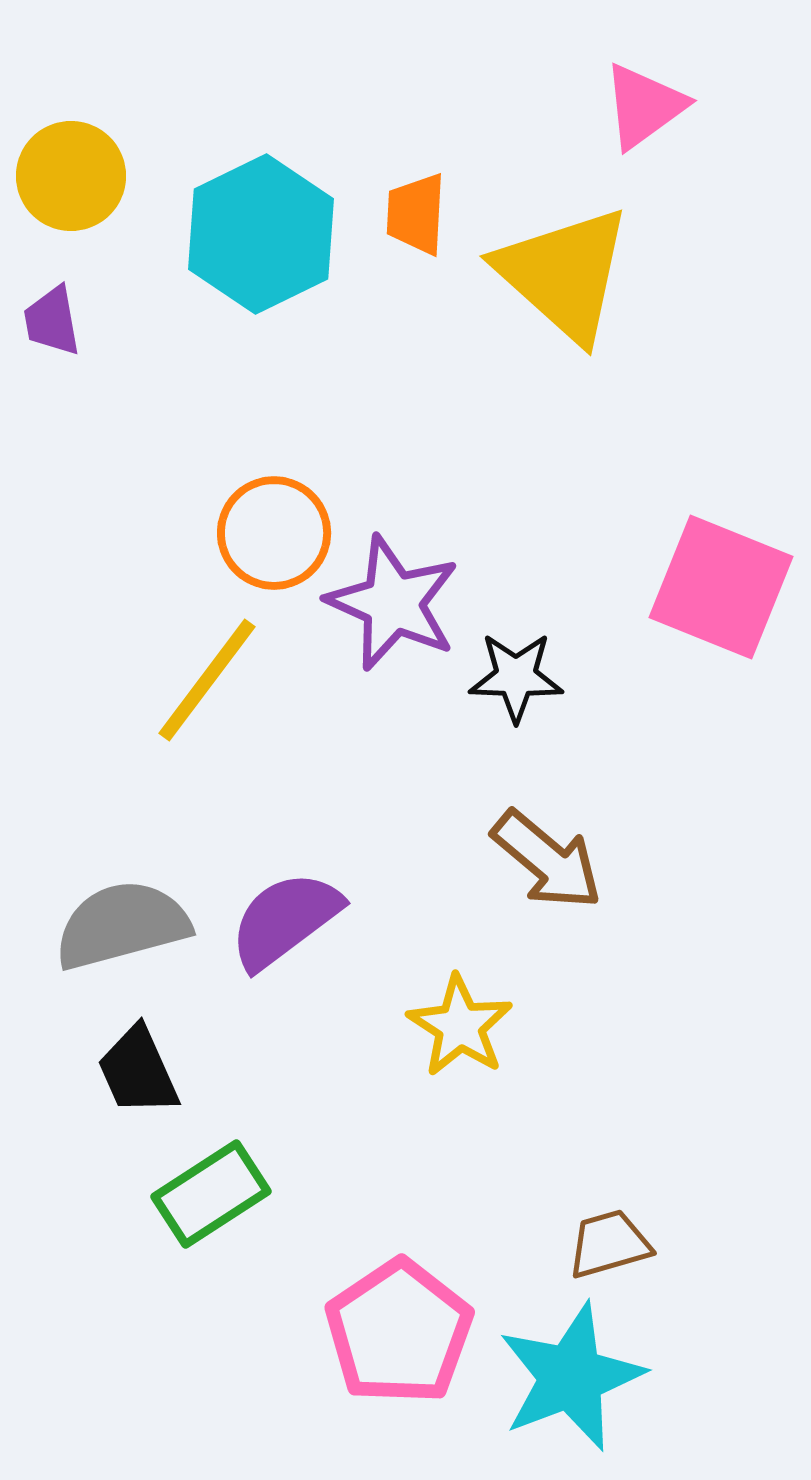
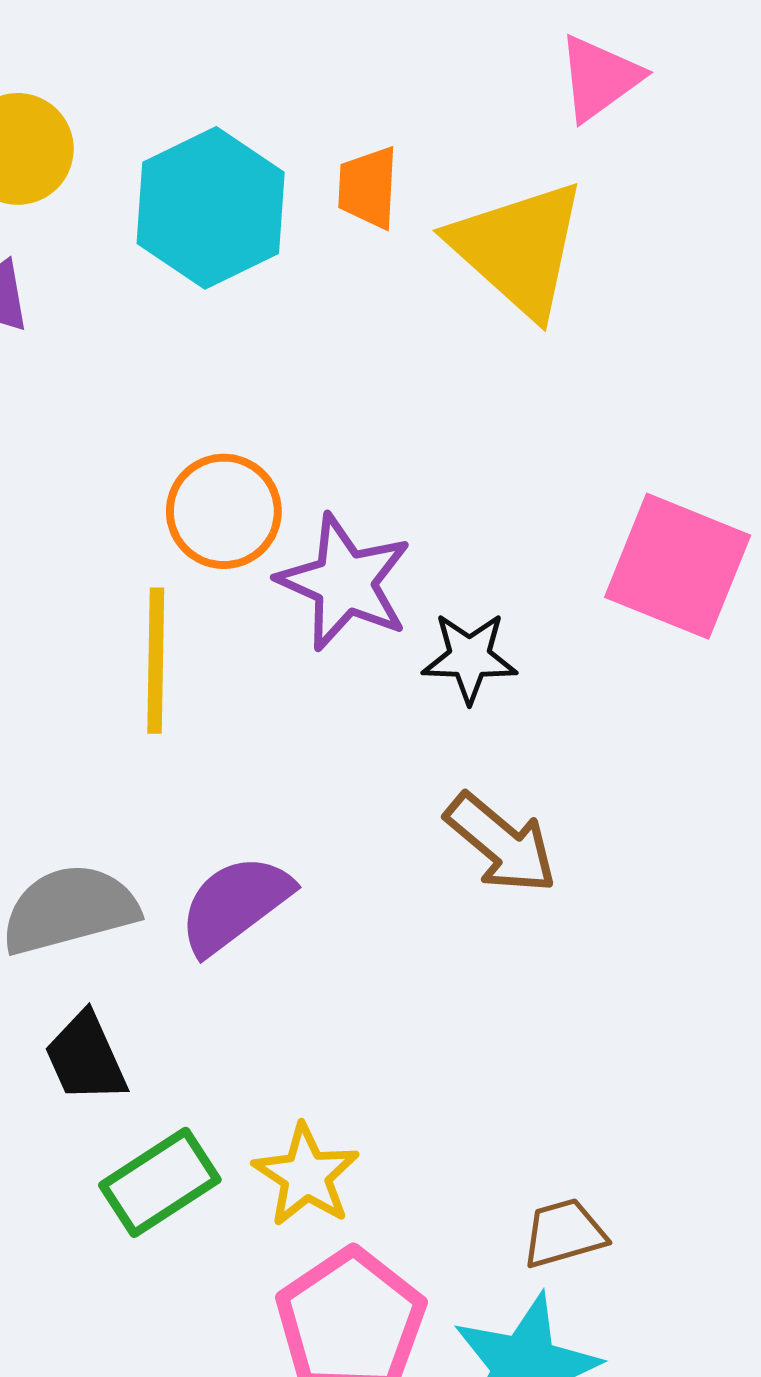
yellow line: (207, 680) -> (156, 661), turned -36
yellow star: (460, 1026) -> (306, 1175), moved

